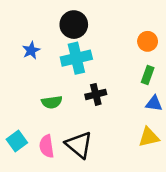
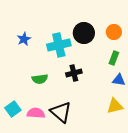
black circle: (74, 25) -> (84, 33), moved
pink semicircle: (47, 146) -> (36, 113), turned 102

